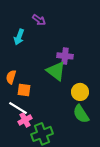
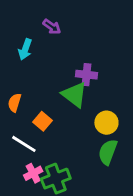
orange square: (24, 90) -> (43, 121), moved, turned 32
green semicircle: (81, 114) -> (108, 152), turned 54
pink cross: (25, 120) -> (33, 173), moved

